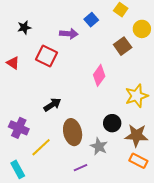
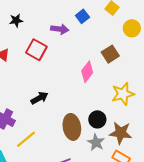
brown square: (123, 46) -> (110, 54), moved
brown ellipse: (73, 132) -> (72, 127), moved
gray star: (99, 146) -> (96, 142), moved

